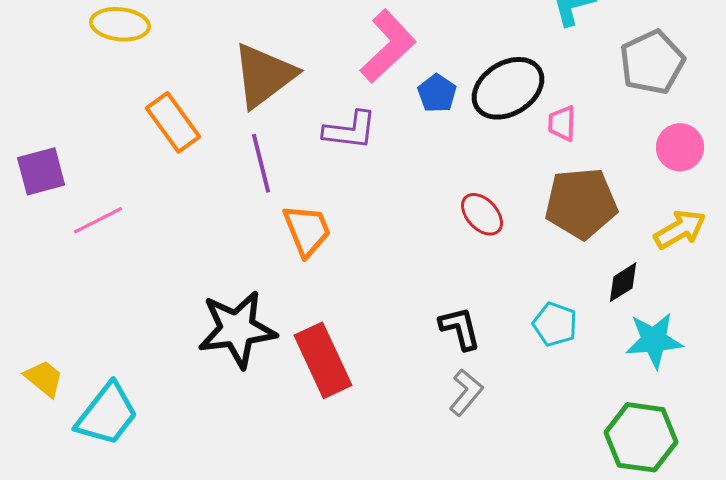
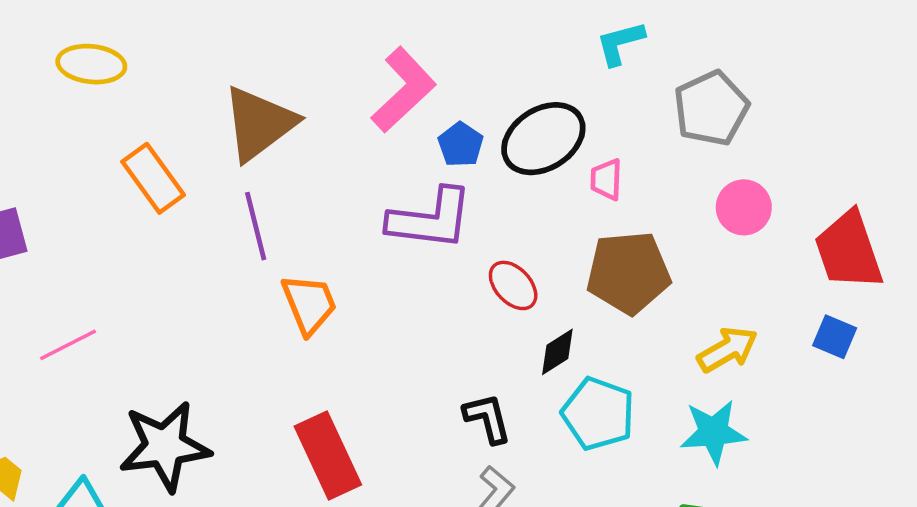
purple L-shape: (350, 130) -> (430, 219), moved, size x1.4
pink line: (98, 220) -> (68, 345), moved
yellow arrow: (680, 229) -> (727, 350), moved
black diamond: (623, 282) -> (557, 352), moved
cyan pentagon: (555, 324) -> (598, 414), size x1.4
black star: (237, 329) -> (165, 446), moved

